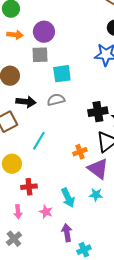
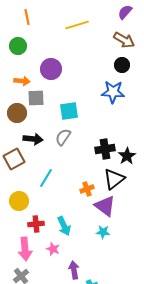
orange arrow: (15, 35) -> (22, 81), moved
gray square: (40, 55) -> (36, 98), moved
gray semicircle: (56, 100) -> (63, 137), turned -42
cyan arrow: (68, 198) -> (64, 226), moved
pink arrow: (18, 212) -> (25, 249), size x1.6

